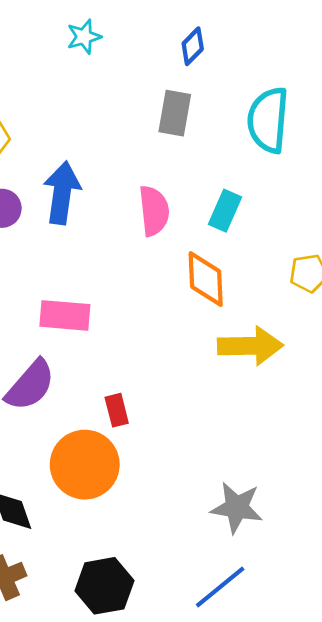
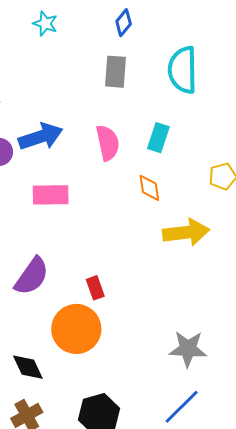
cyan star: (84, 37) -> (45, 24), turned -30
blue arrow: (62, 193) -> (41, 137), turned 69
orange diamond: (206, 279) -> (149, 188), size x0.7
pink rectangle: (65, 315) -> (51, 195), moved

